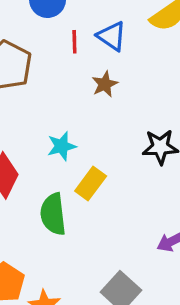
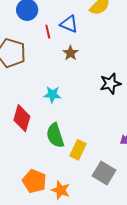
cyan star: (62, 146) -> (52, 94), turned 30
yellow rectangle: (91, 183) -> (78, 150), moved

